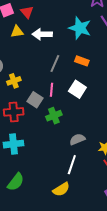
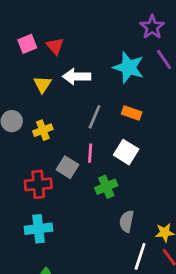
yellow triangle: (17, 32) -> (42, 84), moved, turned -48
yellow cross: (14, 81) -> (43, 130), moved
green cross: (54, 116) -> (106, 187), moved
gray semicircle: (77, 139) -> (127, 221), turned -56
white line: (72, 165) -> (140, 256), moved

